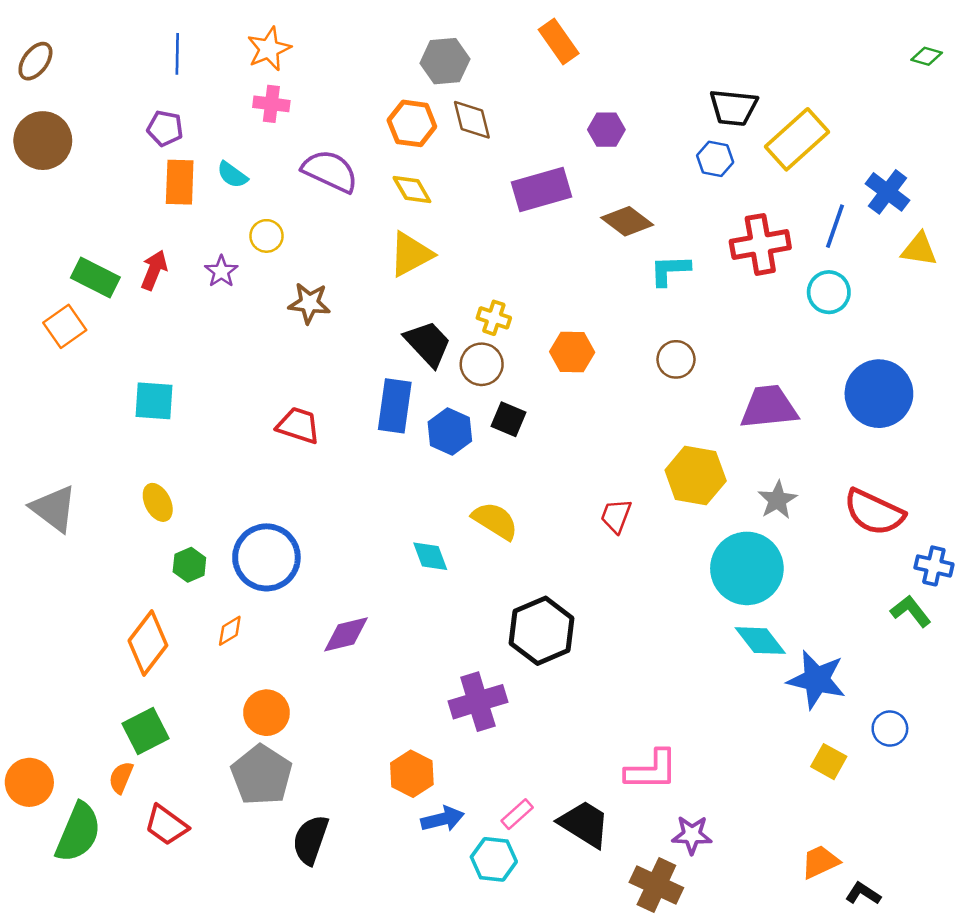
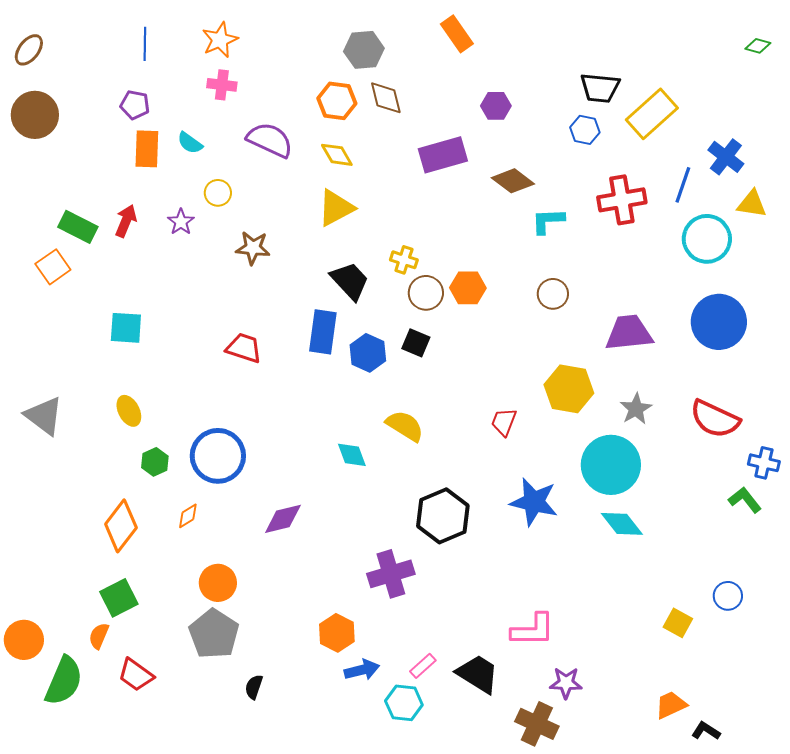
cyan circle: (829, 292) -> (707, 239), moved, size x1.4
brown circle: (482, 364) -> (426, 293), moved
blue star: (817, 680) -> (534, 502), moved
black semicircle: (310, 840) -> (254, 687), size x0.6

